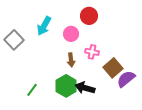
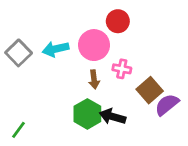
cyan arrow: (44, 26) -> (56, 49), moved, turned 48
pink circle: (71, 34) -> (94, 45), size x1.5
green line: (32, 90) -> (19, 130), moved

